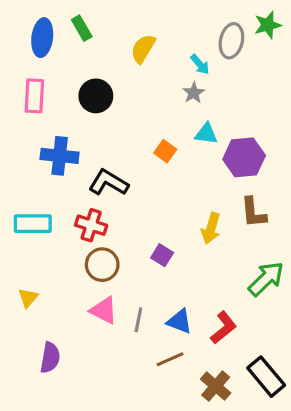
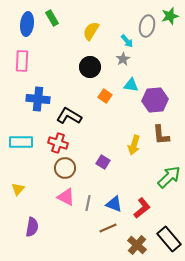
black circle: (96, 96) -> (90, 67), moved

